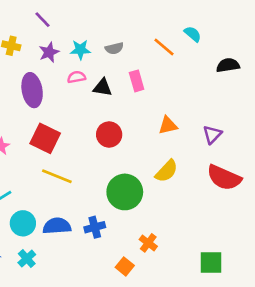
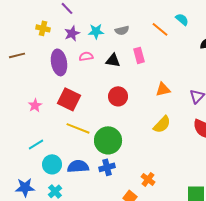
pink semicircle: (76, 77) -> (86, 56), moved
green circle: (125, 192) -> (108, 140), moved

